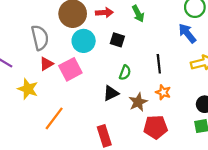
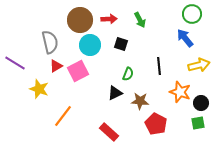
orange star: (163, 92) -> (180, 92), moved, size x1.5
brown star: (138, 102) -> (140, 101), turned 30
red pentagon: (156, 127) -> (156, 124), turned 30
red rectangle: (104, 136) -> (109, 132), turned -30

